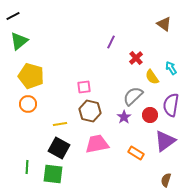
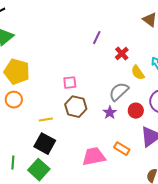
pink trapezoid: (97, 144) -> (94, 157), moved
green square: (53, 174) -> (39, 170), turned 35

